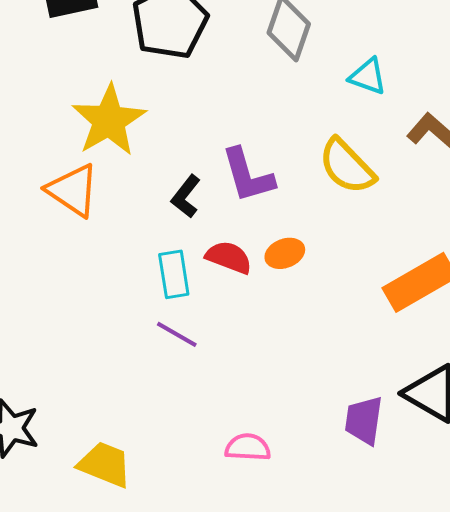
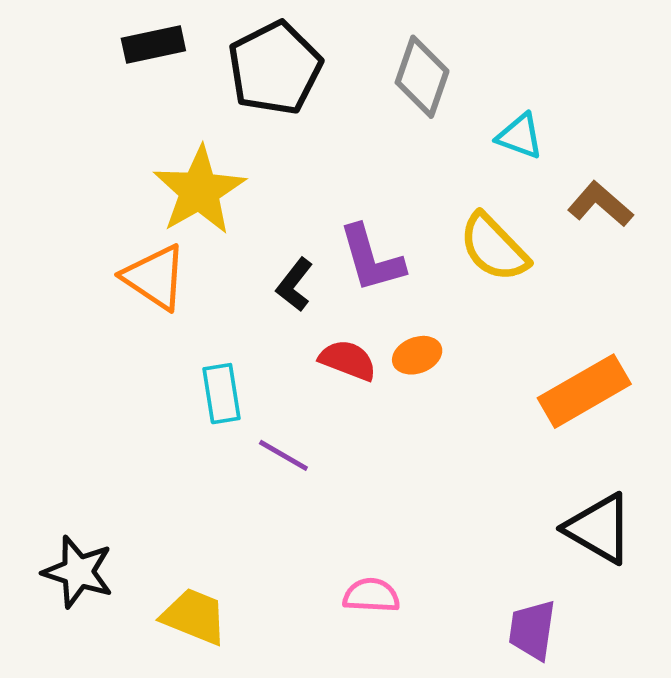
cyan rectangle: (174, 274) -> (222, 394), moved
purple trapezoid: (364, 420) -> (532, 630), moved

